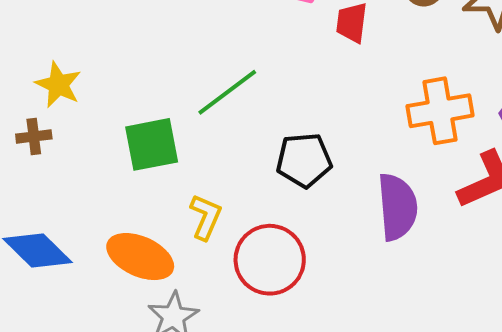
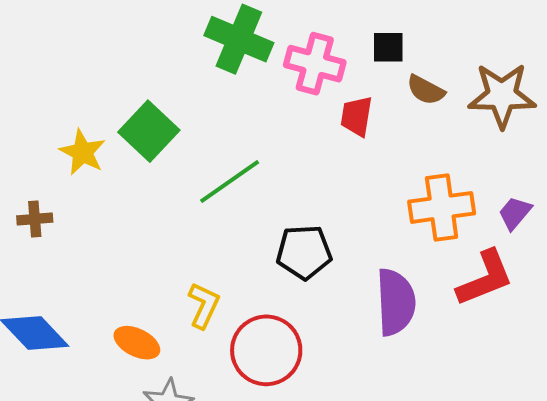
yellow star: (58, 85) -> (83, 152), moved
green square: (152, 144) -> (149, 131), moved, turned -38
orange ellipse: (140, 257) -> (137, 343), size x0.7

